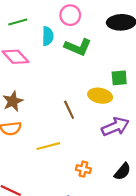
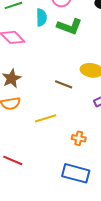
brown line: (69, 110) -> (64, 84), turned -42

